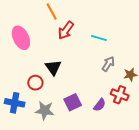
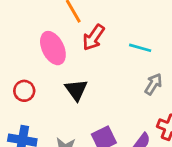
pink ellipse: (21, 38) -> (53, 48), moved
red circle: (35, 83) -> (24, 91), moved

